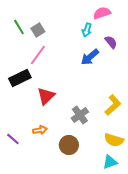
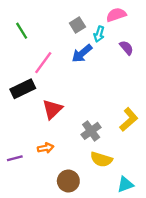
gray square: (38, 30) -> (77, 25), moved
blue arrow: (90, 57) -> (82, 53), moved
purple line: (13, 139) -> (15, 158), turned -56
yellow semicircle: (114, 140) -> (101, 159), moved
brown circle: (69, 145) -> (68, 181), moved

